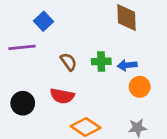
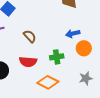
green cross: (101, 61) -> (57, 57), moved

